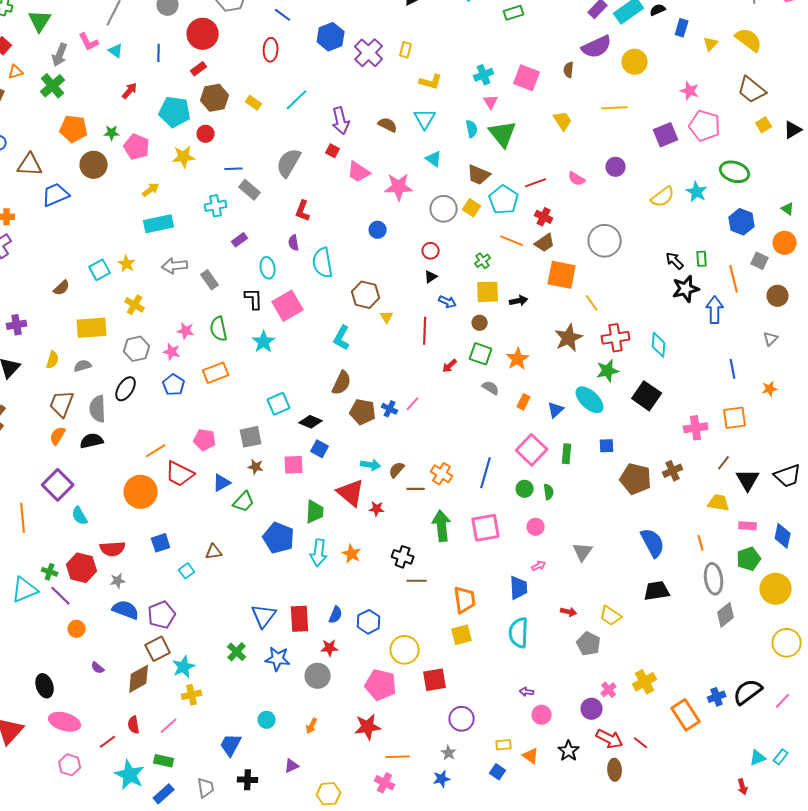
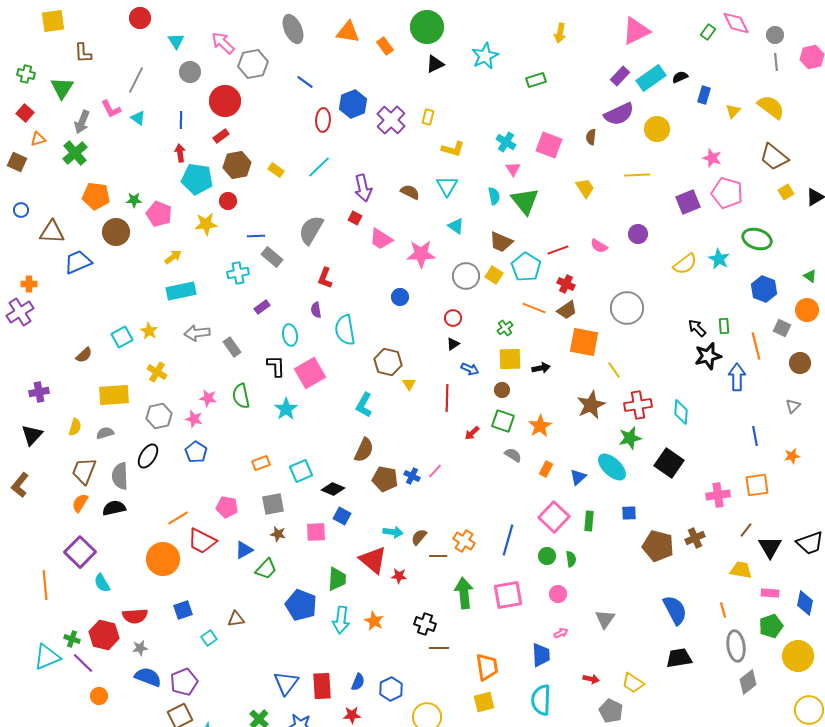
red ellipse: (271, 50) -> (323, 120), moved
cyan cross: (484, 75) -> (506, 142), turned -36
red arrow: (130, 91) -> (180, 153), moved, turned -48
orange rectangle: (216, 373) -> (261, 463), moved, size x0.7

